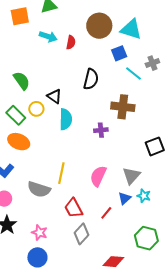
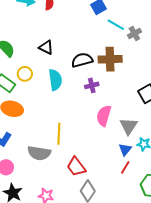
gray cross: (152, 63) -> (134, 33), moved
black semicircle: (91, 79) -> (82, 60), moved, turned -110
black triangle: (54, 96) -> (46, 47), moved
pink semicircle: (98, 176) -> (104, 116), moved
red line: (106, 213) -> (125, 167), moved

